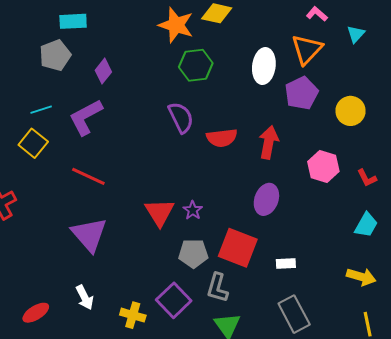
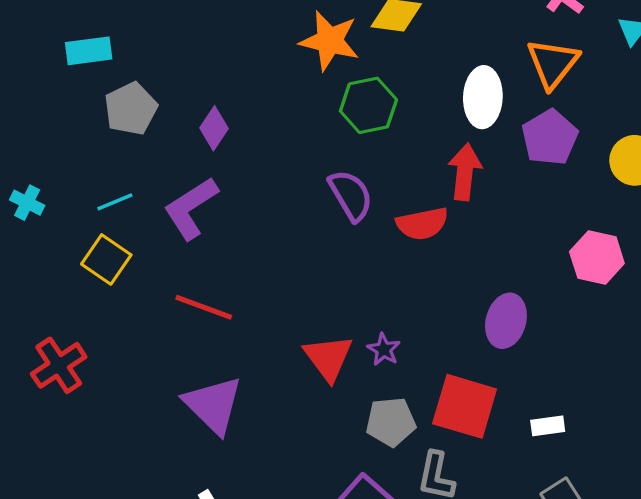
cyan rectangle: (73, 21) -> (89, 51), moved
red arrow: (269, 142) -> (465, 172), moved

